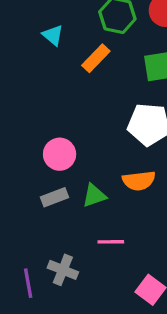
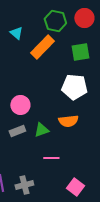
orange rectangle: (96, 58) -> (42, 47), size x1.4
gray cross: (63, 270) -> (24, 185), moved, turned -36

